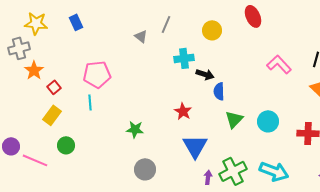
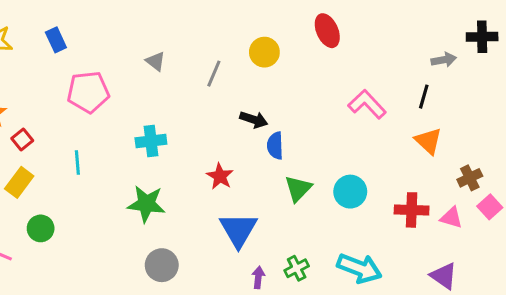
gray line: (166, 24) -> (214, 74), moved
cyan cross: (184, 58) -> (151, 141), moved
pink pentagon: (97, 74) -> (88, 92), moved
green star: (135, 129) -> (146, 204), size x1.4
green cross: (233, 171) -> (297, 268), size x0.6

